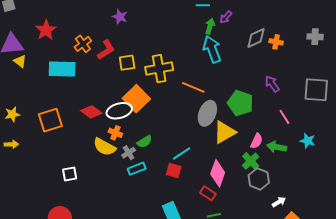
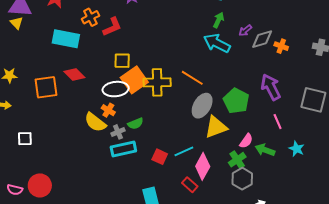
purple arrow: (226, 17) -> (245, 30), moved
cyan arrow: (212, 49) -> (217, 43), turned -52
yellow triangle: (20, 61) -> (17, 23), moved
yellow square: (127, 63) -> (122, 61), moved
yellow cross: (159, 69) -> (157, 82), moved
purple arrow: (272, 84) -> (271, 87), size x1.5
red diamond: (91, 112) -> (74, 75), moved
cyan line: (182, 153) -> (184, 151), moved
cyan rectangle: (137, 169) -> (123, 149), size x1.4
white square: (70, 174) -> (25, 139), moved

